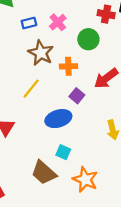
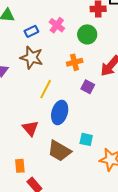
brown star: (41, 53) -> (32, 58), moved
blue ellipse: (58, 119) -> (60, 112), moved, turned -45
brown trapezoid: (44, 173) -> (59, 151), moved

